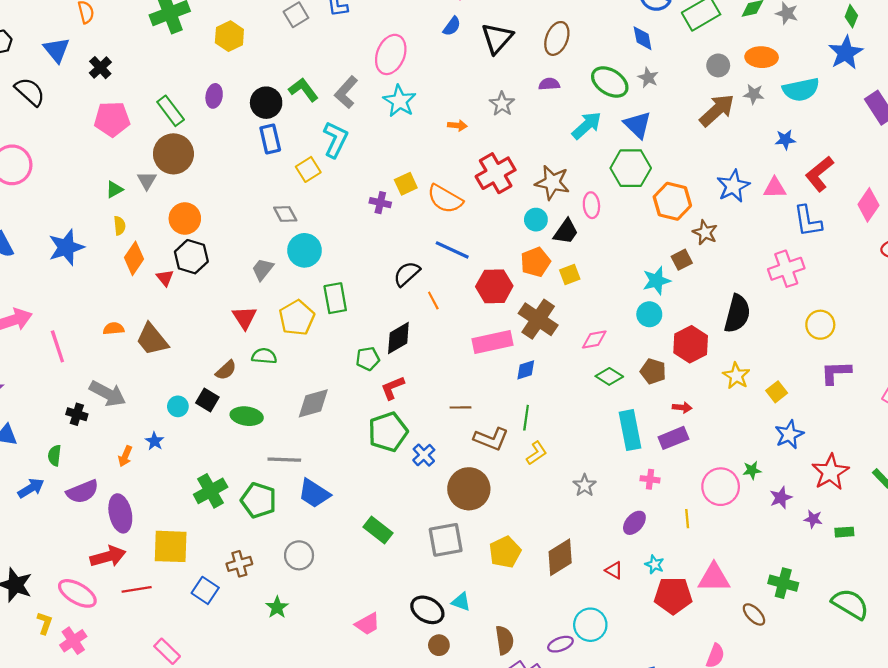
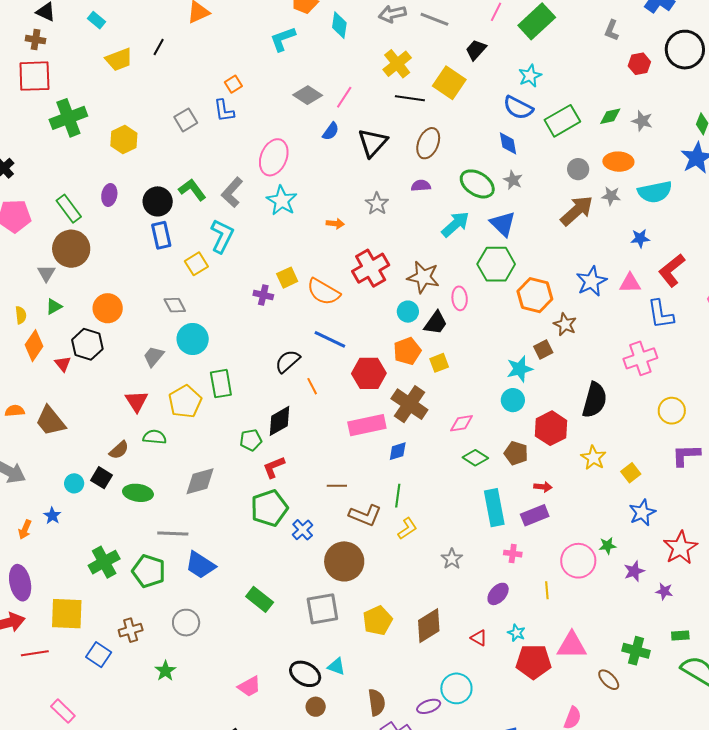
green triangle: (114, 189) -> (54, 307), moved
orange circle: (185, 219) -> (108, 308), moved
green rectangle: (844, 532) -> (680, 636), moved

